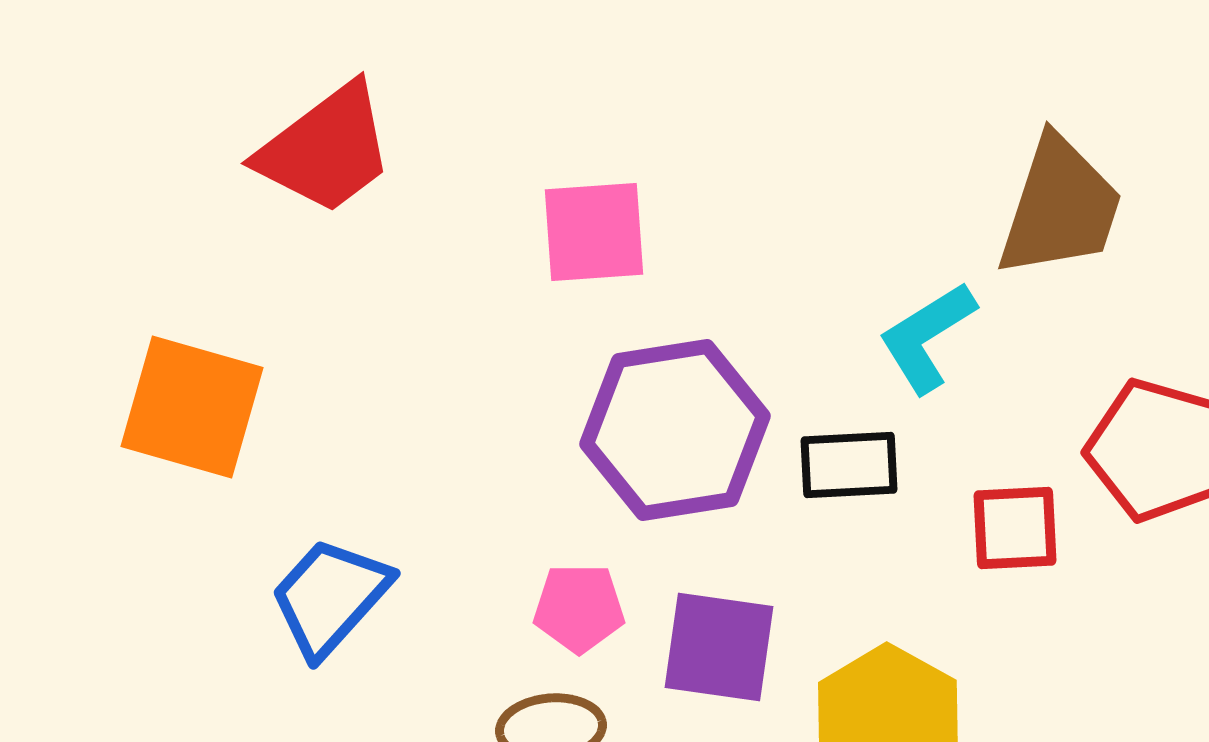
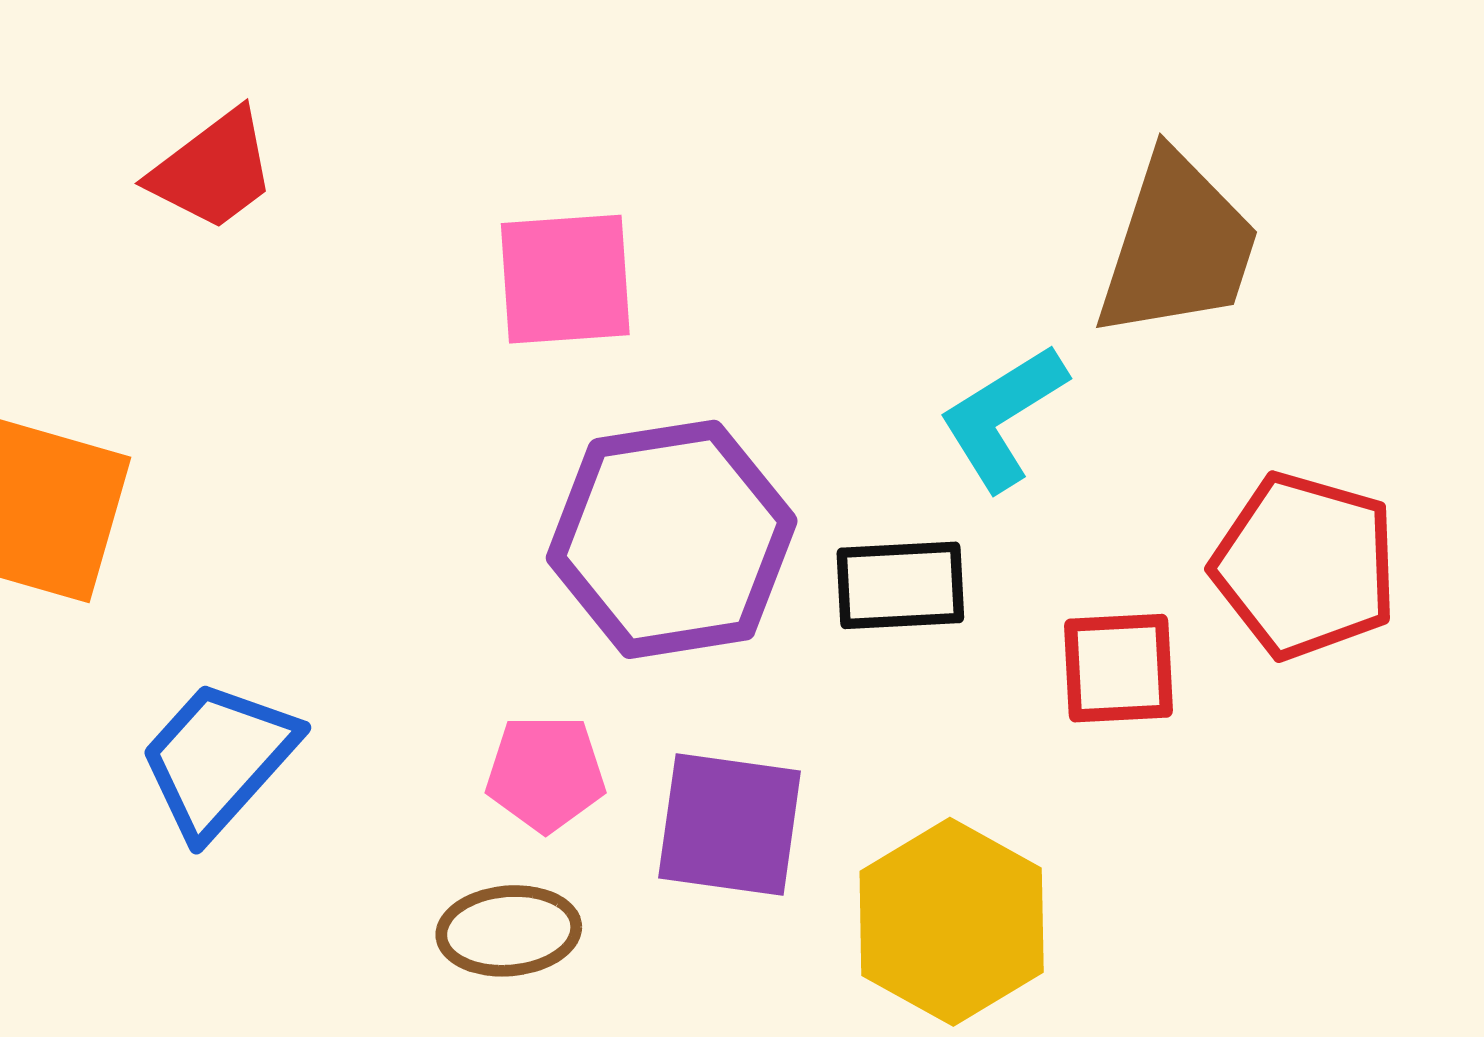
red trapezoid: (326, 149) -> (213, 170), size x0.7

